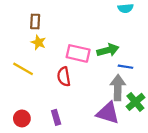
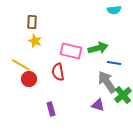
gray arrow: (118, 88) -> (107, 82), turned -35
purple triangle: (108, 113) -> (98, 105), size x0.6
red circle: (22, 118) -> (29, 79), moved

